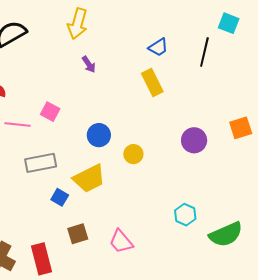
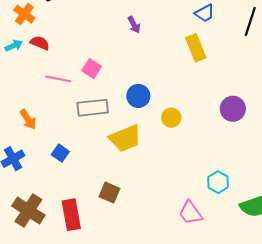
gray rectangle: (41, 163) -> (93, 108), moved
blue square: (60, 197) -> (60, 153), moved
brown square: (78, 234) -> (109, 193), turned 35
pink trapezoid: (121, 242) -> (190, 213), moved

